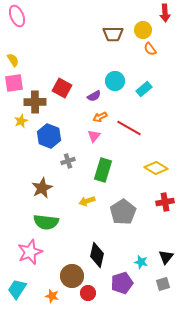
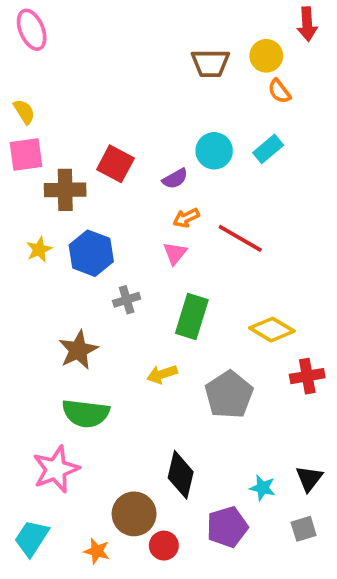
cyan rectangle: (144, 89) -> (268, 149), moved
yellow star: (21, 121) -> (39, 249), moved
yellow diamond: (156, 168) -> (272, 330), moved

